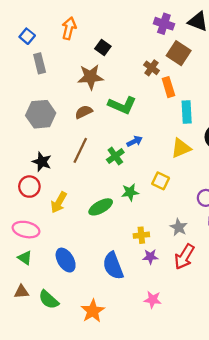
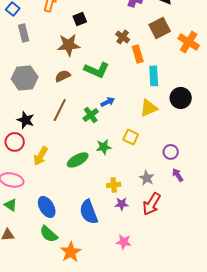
black square: (103, 47) -> (80, 19), turned 32
brown square: (179, 53) -> (160, 28), moved, turned 30
green semicircle: (49, 300) -> (49, 234), moved

